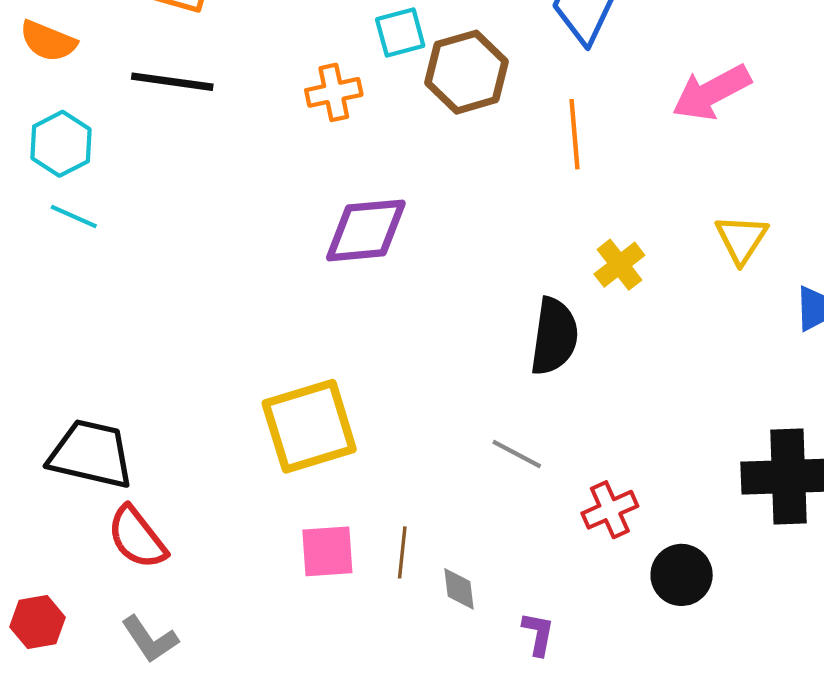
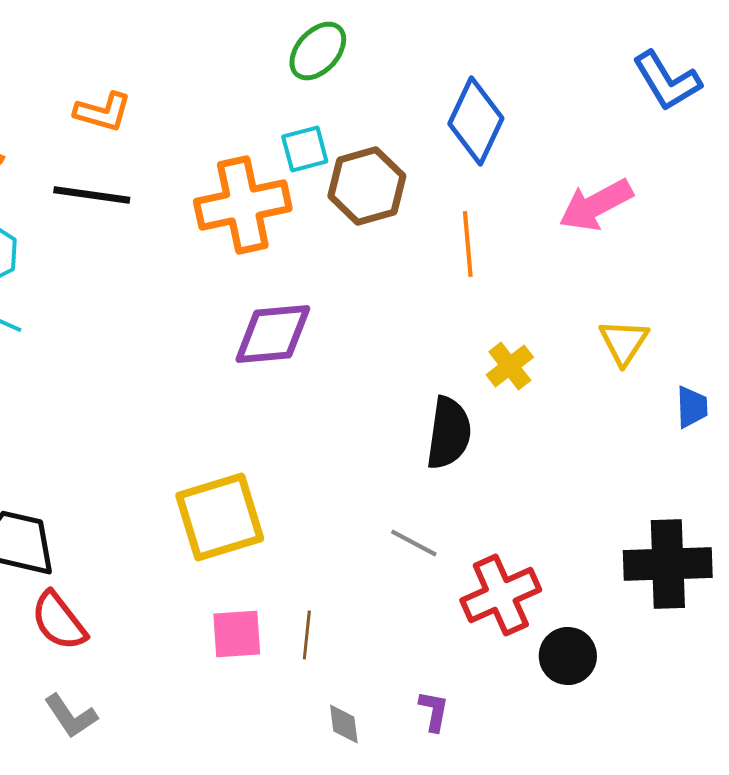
orange cross: (334, 92) -> (243, 205), size x1.8
red cross: (610, 510) -> (501, 595), size x1.5
gray diamond: (459, 589) -> (344, 724), moved

